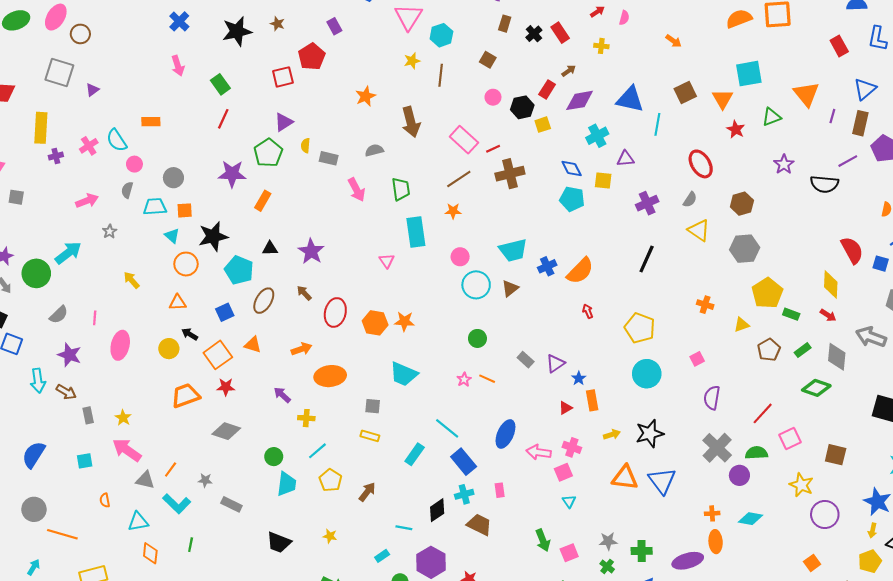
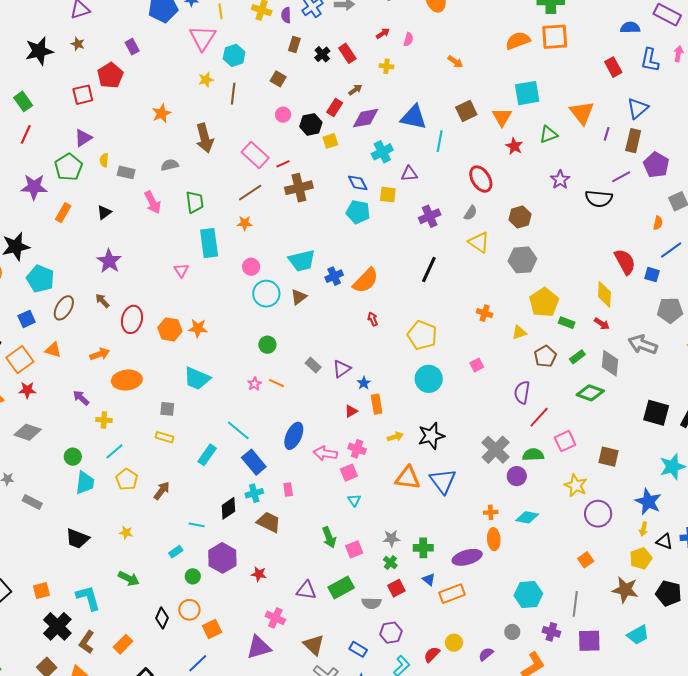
black triangle: (270, 249) -> (104, 212), moved, turned -35
purple semicircle: (712, 398) -> (522, 392), moved

